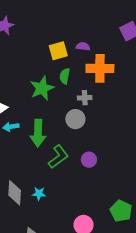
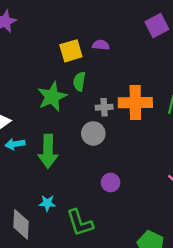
orange cross: (100, 68) -> (135, 103), moved
green L-shape: (58, 157) -> (80, 223), moved, turned 110
cyan star: (39, 194) -> (47, 203), moved

